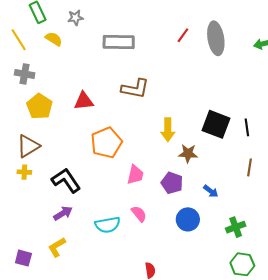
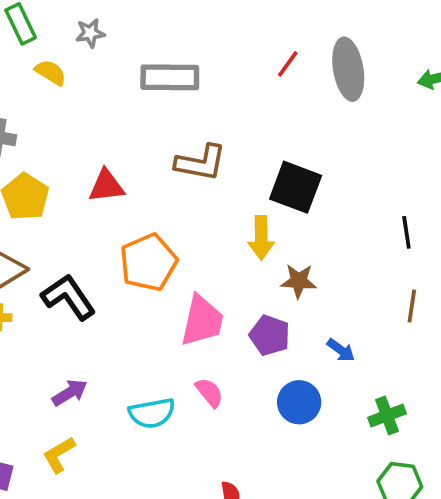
black square: (216, 124) -> (296, 187), moved
pink trapezoid: (135, 175) -> (202, 321), size x1.4
black L-shape: (66, 180) -> (69, 297), moved

